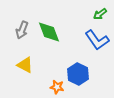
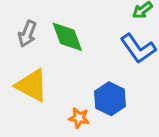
yellow triangle: (25, 65) -> (32, 85), size x1.4

